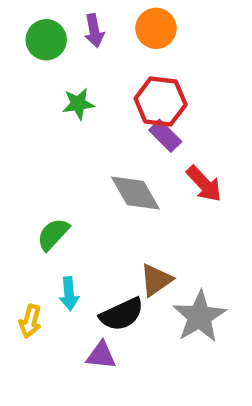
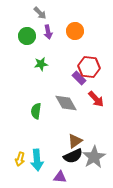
red hexagon: (161, 102) -> (89, 67), moved
green semicircle: (53, 234) -> (36, 111), moved, turned -35
cyan arrow: (69, 294) -> (37, 160), moved, size x1.5
black semicircle: (122, 314) -> (73, 156), moved
purple triangle: (101, 355) -> (60, 177), moved

